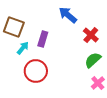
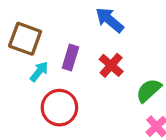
red cross: (91, 35) -> (111, 65), moved

